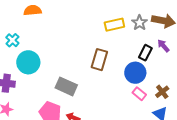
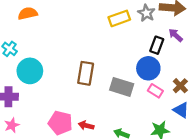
brown rectangle: (99, 60) -> (86, 73), moved
gray rectangle: (66, 86) -> (122, 87), moved

